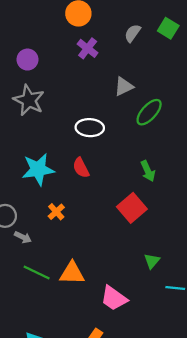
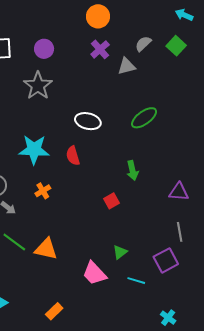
gray triangle: (124, 87) -> (127, 66), moved
red square: (132, 208) -> (112, 201), size x0.6
pink trapezoid: (114, 298) -> (94, 273), moved

